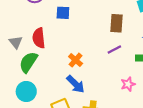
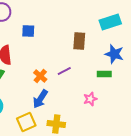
purple line: (114, 50) -> (64, 71), moved
blue arrow: (76, 84) -> (40, 99), turned 78

